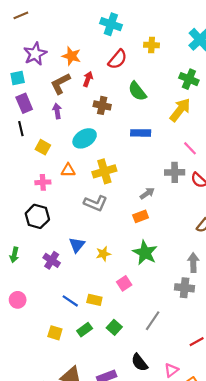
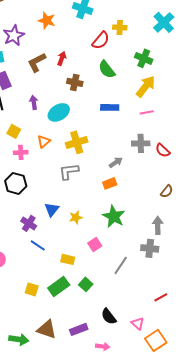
orange star: (71, 56) -> (47, 20), moved
red semicircle: (118, 59) -> (101, 40), moved
green cross: (189, 79) -> (144, 58), moved
purple arrow: (57, 111) -> (34, 102), moved
yellow square: (43, 147) -> (14, 131), moved
pink line: (190, 148) -> (147, 112), moved, turned -56
orange triangle: (68, 170) -> (44, 141), turned -40
gray L-shape: (96, 203) -> (69, 171), turned 150
blue line: (70, 301) -> (38, 245), moved
gray line: (153, 321) -> (121, 265), moved
green rectangle: (85, 330) -> (59, 286), size x1.5
pink triangle: (171, 370) -> (138, 323), turned -40

